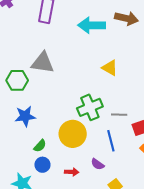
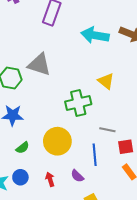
green cross: (90, 107) -> (78, 103), moved
blue circle: (42, 165) -> (20, 177), moved
red arrow: (72, 172) -> (50, 179), turned -120

